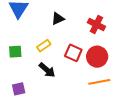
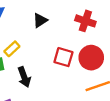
yellow rectangle: (44, 46) -> (12, 49), moved
black arrow: (47, 70) -> (24, 77), moved, turned 36

